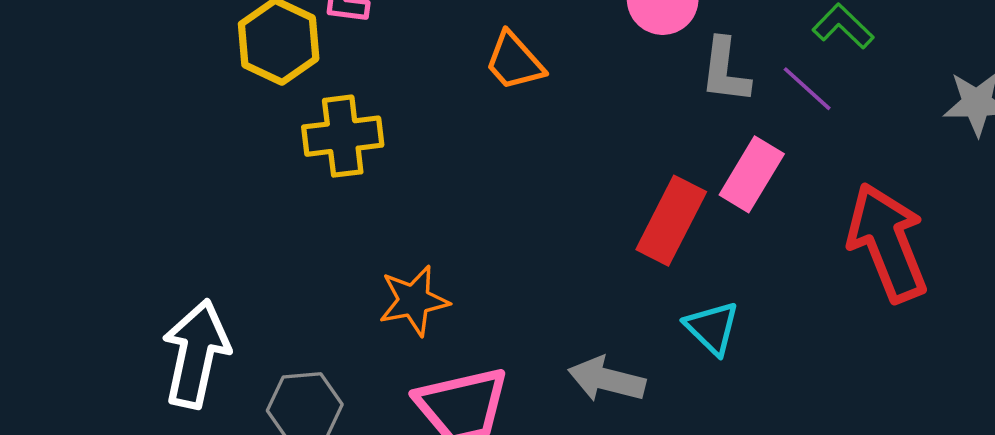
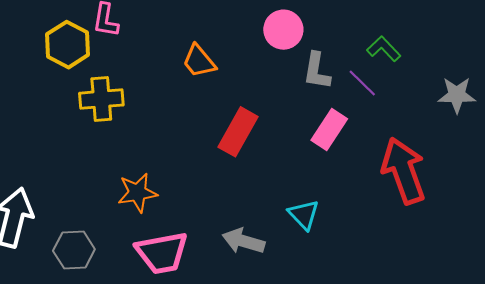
red rectangle: (671, 221) -> (238, 132), moved

